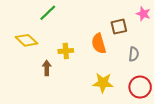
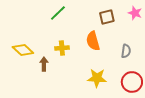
green line: (48, 13) -> (58, 13), moved
brown square: (119, 27) -> (107, 17), moved
yellow diamond: (27, 40) -> (23, 50), moved

